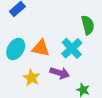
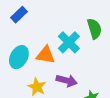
cyan cross: (72, 48) -> (69, 42), moved

